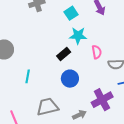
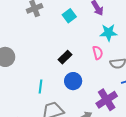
cyan star: (78, 36) -> (109, 33), moved
cyan line: (28, 76) -> (41, 87), moved

